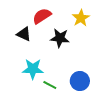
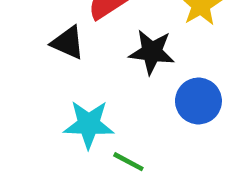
blue circle: (80, 81) -> (198, 101), moved

